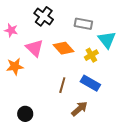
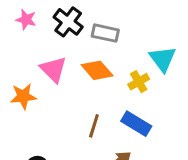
gray rectangle: (83, 24) -> (105, 33), moved
pink star: (11, 30) -> (26, 20), moved

